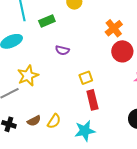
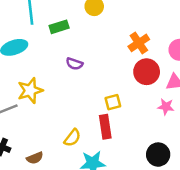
yellow square: (86, 78) -> (113, 102), moved
brown semicircle: (34, 121) -> (35, 158), moved
yellow semicircle: (54, 121) -> (72, 138), moved

